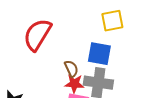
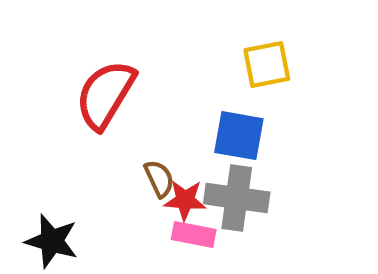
brown semicircle: (71, 69) -> (159, 179), moved

